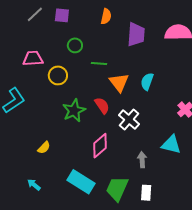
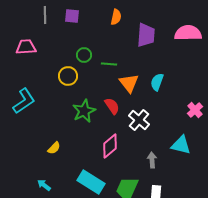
gray line: (35, 14) -> (45, 15), turned -48
green circle: (75, 45) -> (84, 55), moved
pink trapezoid: (33, 58) -> (26, 47), moved

